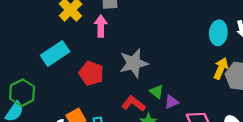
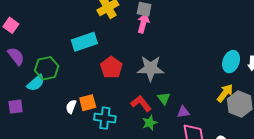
pink arrow: (101, 26) -> (143, 23), moved
purple triangle: (171, 102) -> (183, 112), moved

